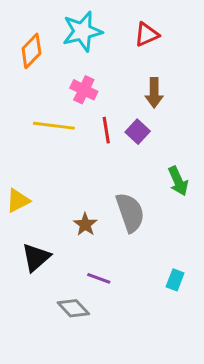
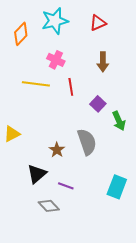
purple square: (138, 132) -> (98, 104), moved
black triangle: (36, 257) -> (37, 174), moved
cyan rectangle: (175, 280) -> (117, 187), size x1.6

